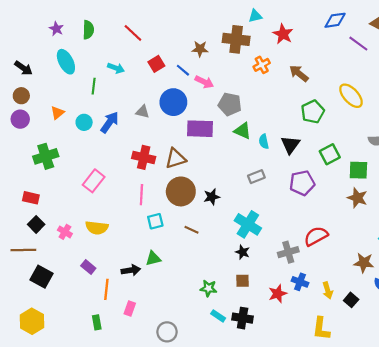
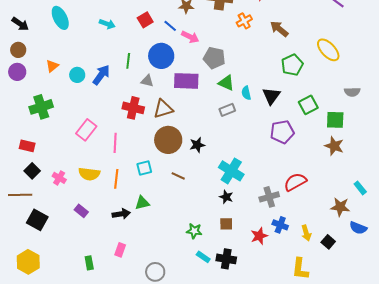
green line: (94, 86) -> (128, 61), moved
gray triangle: (143, 112) -> (147, 81), moved
gray rectangle: (256, 177) -> (227, 110), moved
pink line: (141, 195) -> (115, 143), moved
orange line: (106, 289) -> (116, 179), moved

